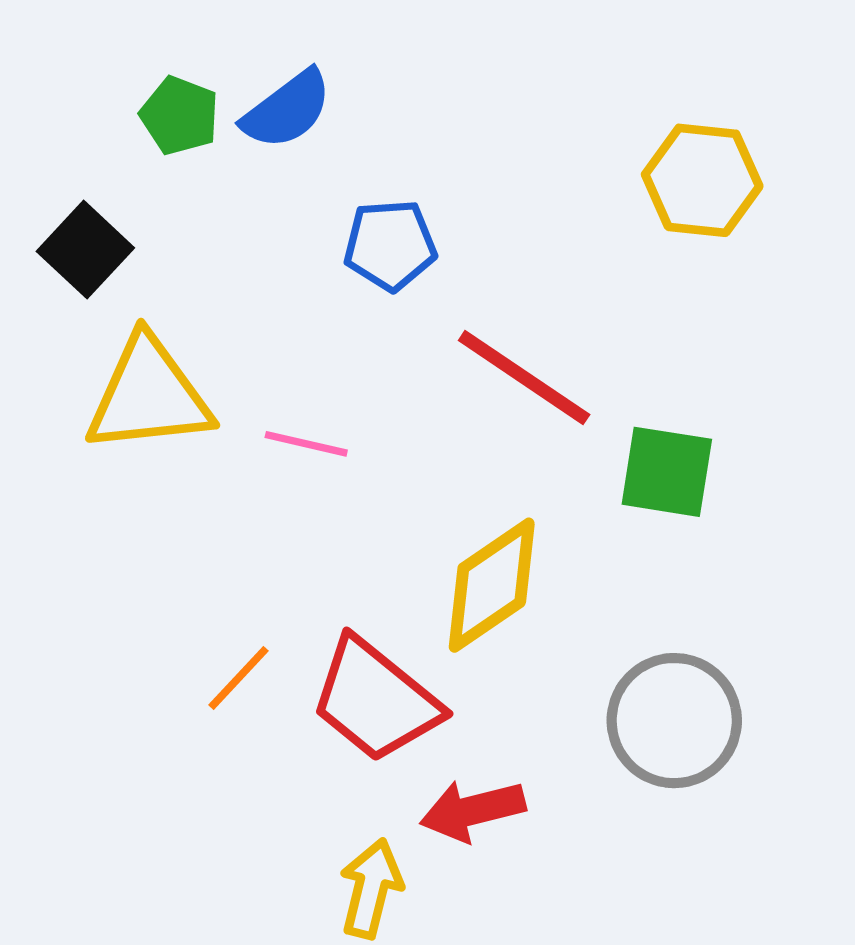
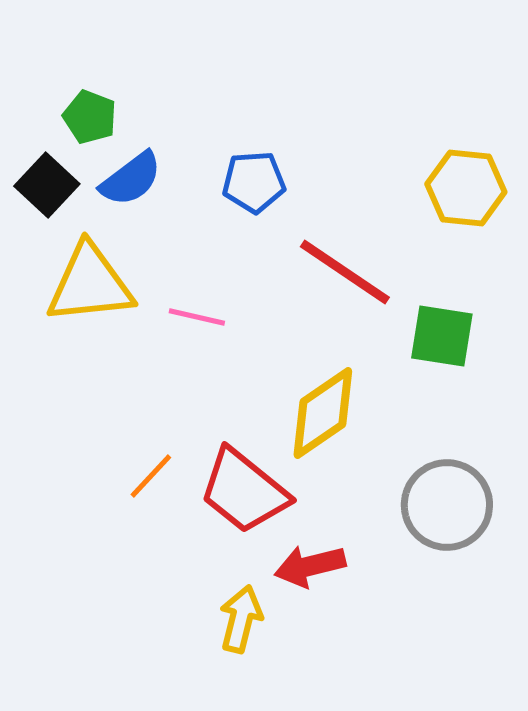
blue semicircle: (287, 110) -> (131, 179), moved
green pentagon: (180, 116) -> (90, 117), moved
yellow hexagon: (702, 180) -> (466, 188), moved

